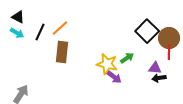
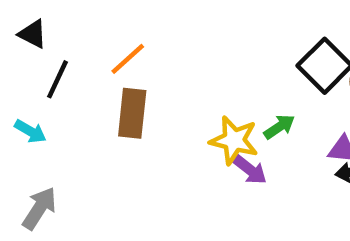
black line: (40, 32) -> (58, 79), moved
cyan arrow: (17, 33) -> (30, 131), moved

